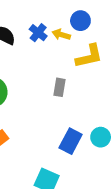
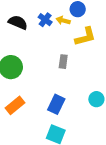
blue rectangle: (71, 141) -> (56, 104), moved

